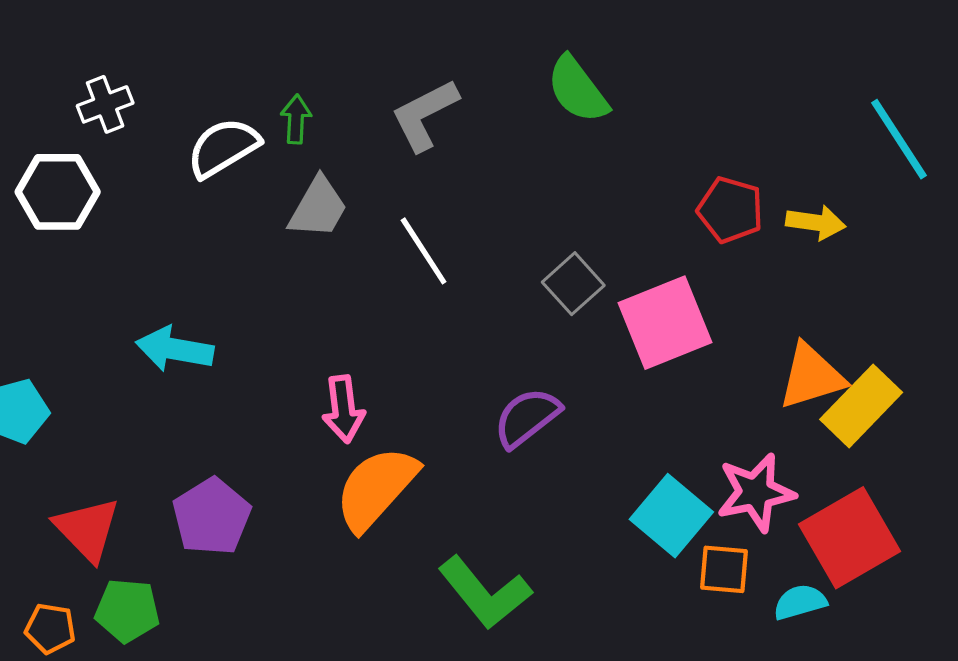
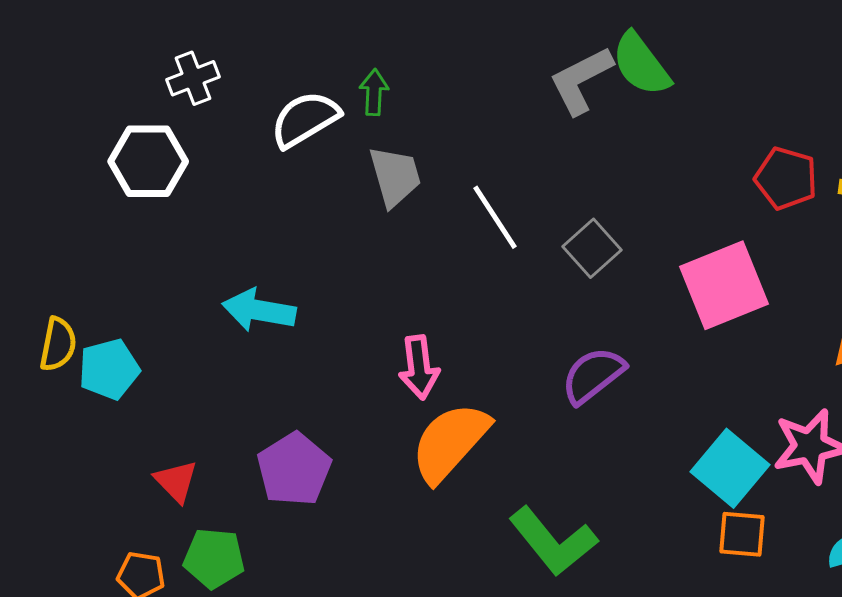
gray L-shape: (425, 115) -> (581, 80), moved
gray trapezoid: (318, 208) -> (395, 176), turned -46
gray square: (573, 284) -> (592, 248), moved
red triangle: (87, 529) -> (176, 481), size x0.7
orange square: (724, 569) -> (742, 534), moved

